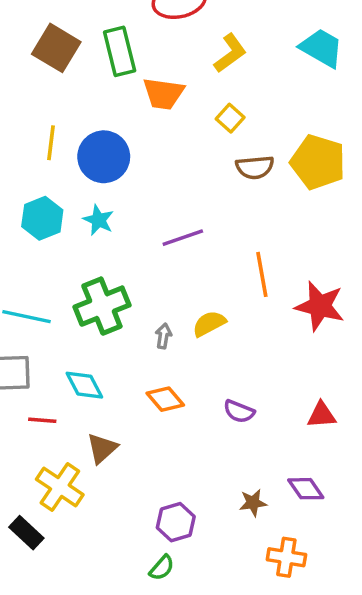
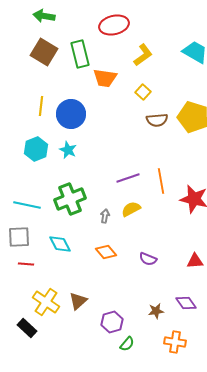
purple line: (183, 238) -> (128, 178), moved
red line: (42, 420) -> (26, 264), moved
brown triangle: (102, 448) -> (78, 301), moved
green semicircle: (162, 568) -> (127, 344), moved

